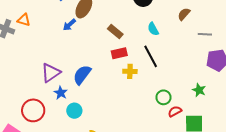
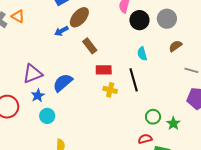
brown rectangle: (115, 32) -> (90, 46), moved
green circle: (164, 97) -> (153, 117), moved

